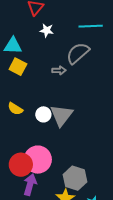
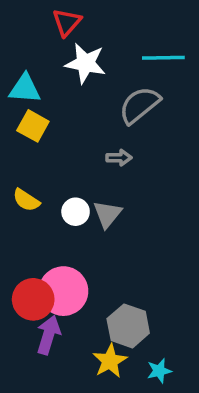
white star: (47, 30) -> (85, 63), size x1.6
gray arrow: (59, 70) -> (119, 158), moved
gray triangle: (61, 115) -> (107, 214), size x0.7

